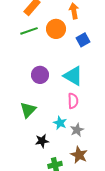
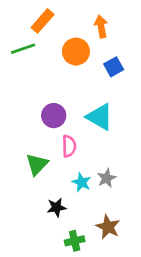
green line: (29, 31) -> (23, 49), moved
pink semicircle: (73, 101) -> (69, 146), moved
gray star: (77, 130) -> (107, 178), moved

